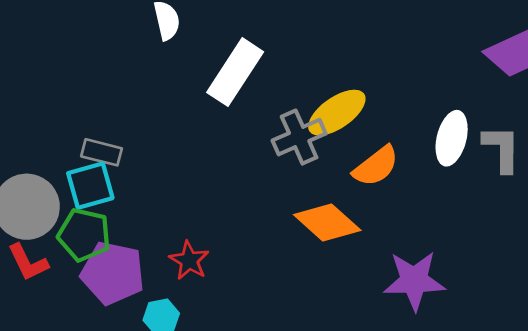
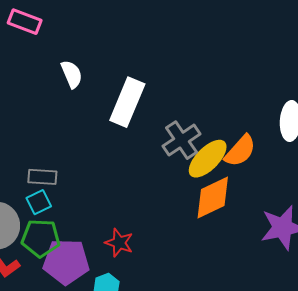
yellow ellipse: (337, 113) -> (208, 159), moved
cyan square: (90, 186) -> (39, 202), size x0.7
orange diamond: (327, 222) -> (213, 197), turned -57

